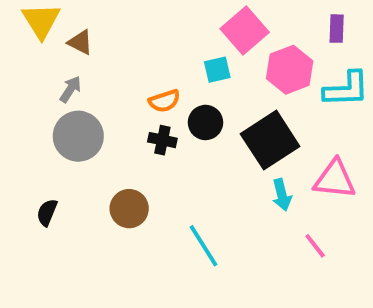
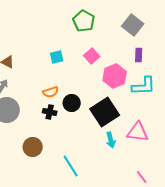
pink square: (245, 30) -> (92, 56), size x0.7
cyan square: (217, 70) -> (57, 57), moved
pink line: (315, 246) -> (142, 177), moved

